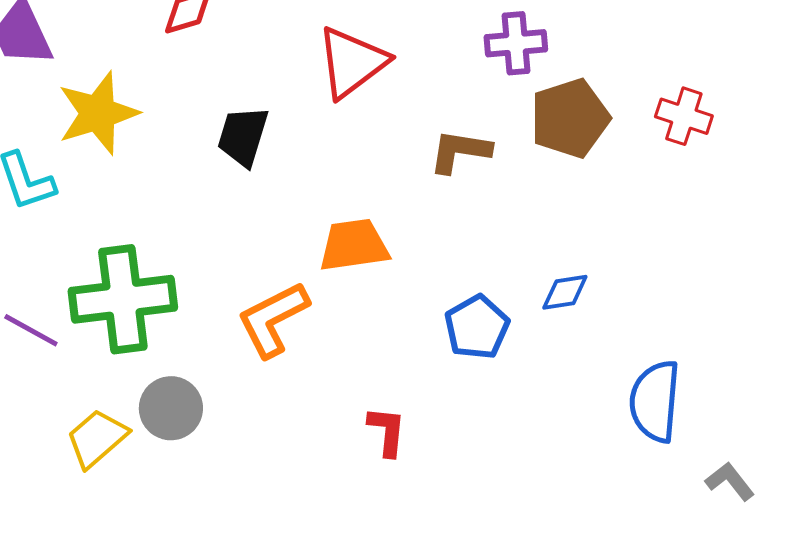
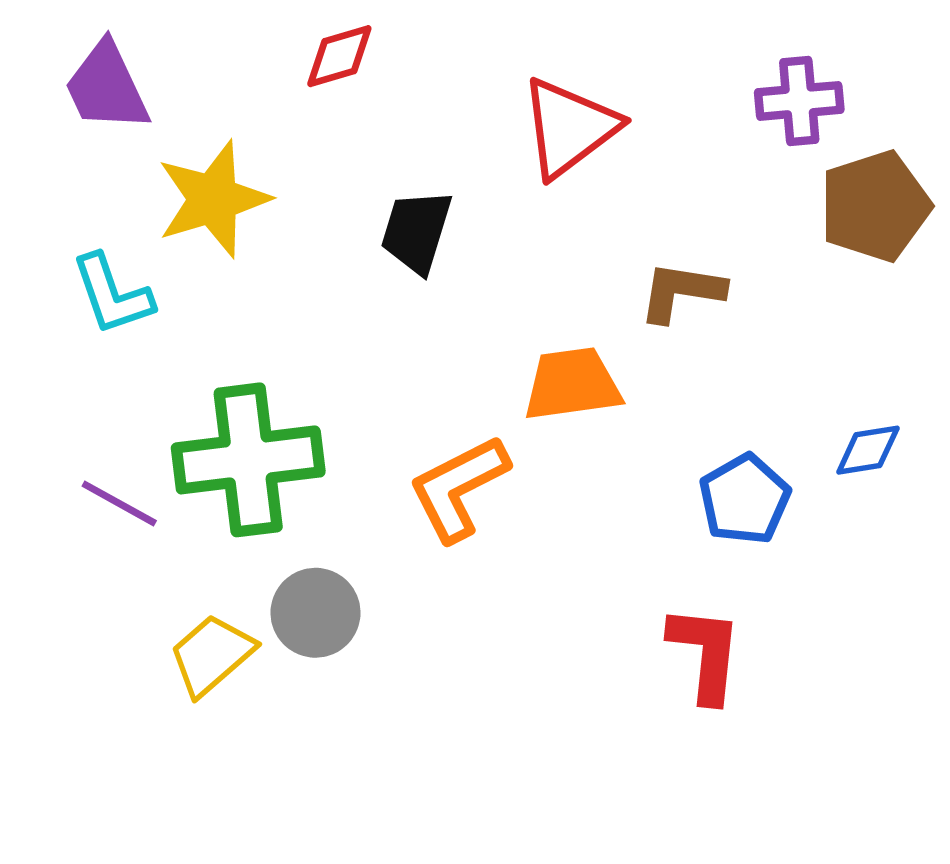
brown L-shape: (460, 151) -> (681, 292), moved
red L-shape: (387, 431) -> (705, 653), moved, size x1.4

